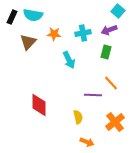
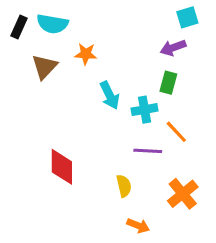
cyan square: (118, 11) -> (187, 17), turned 32
cyan cross: (83, 33) -> (145, 110), moved

